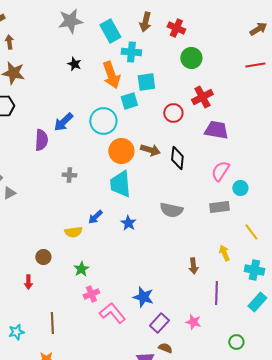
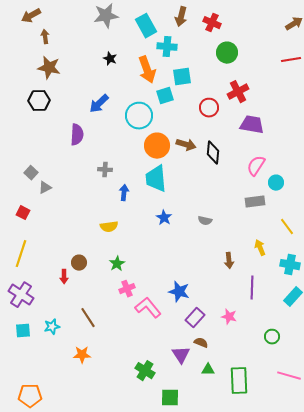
blue arrow: (63, 122) -> (99, 104), moved
gray semicircle: (171, 210) -> (205, 221), moved, size x0.6
blue arrow: (95, 217) -> (124, 193), moved, turned 140
brown circle: (43, 257) -> (79, 263), moved
brown line: (52, 323) -> (88, 318), turned -30

